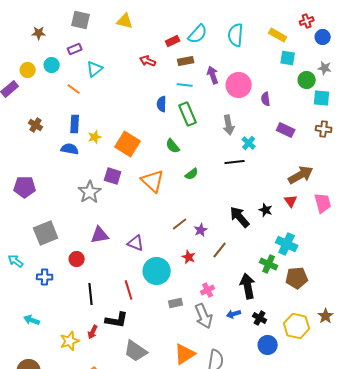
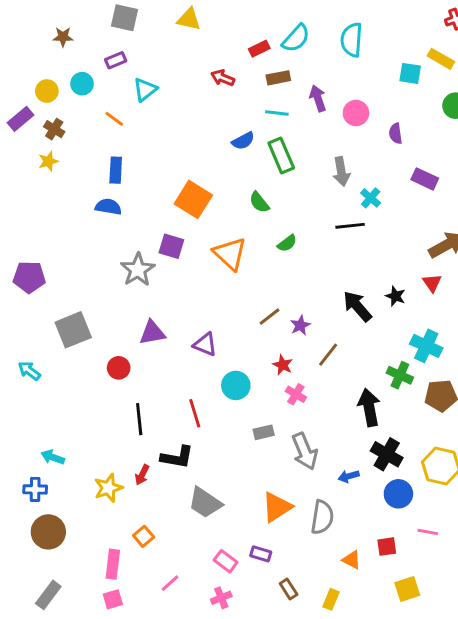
yellow rectangle: (278, 35) -> (441, 59), moved
cyan square: (288, 58) -> (410, 73), moved
pink circle: (239, 85) -> (356, 113), size x0.7
blue semicircle: (162, 104) -> (243, 141), turned -119
brown cross: (36, 125) -> (54, 129), moved
yellow star: (95, 137) -> (48, 161), moved
purple pentagon: (25, 187) -> (29, 277), moved
cyan circle: (157, 271) -> (236, 385), size x0.7
blue cross: (45, 277) -> (35, 489), moved
pink cross: (208, 290) -> (296, 394), moved, turned -32
blue arrow: (234, 314) -> (349, 476), moved
black cross: (260, 318) -> (387, 454), size x1.5

